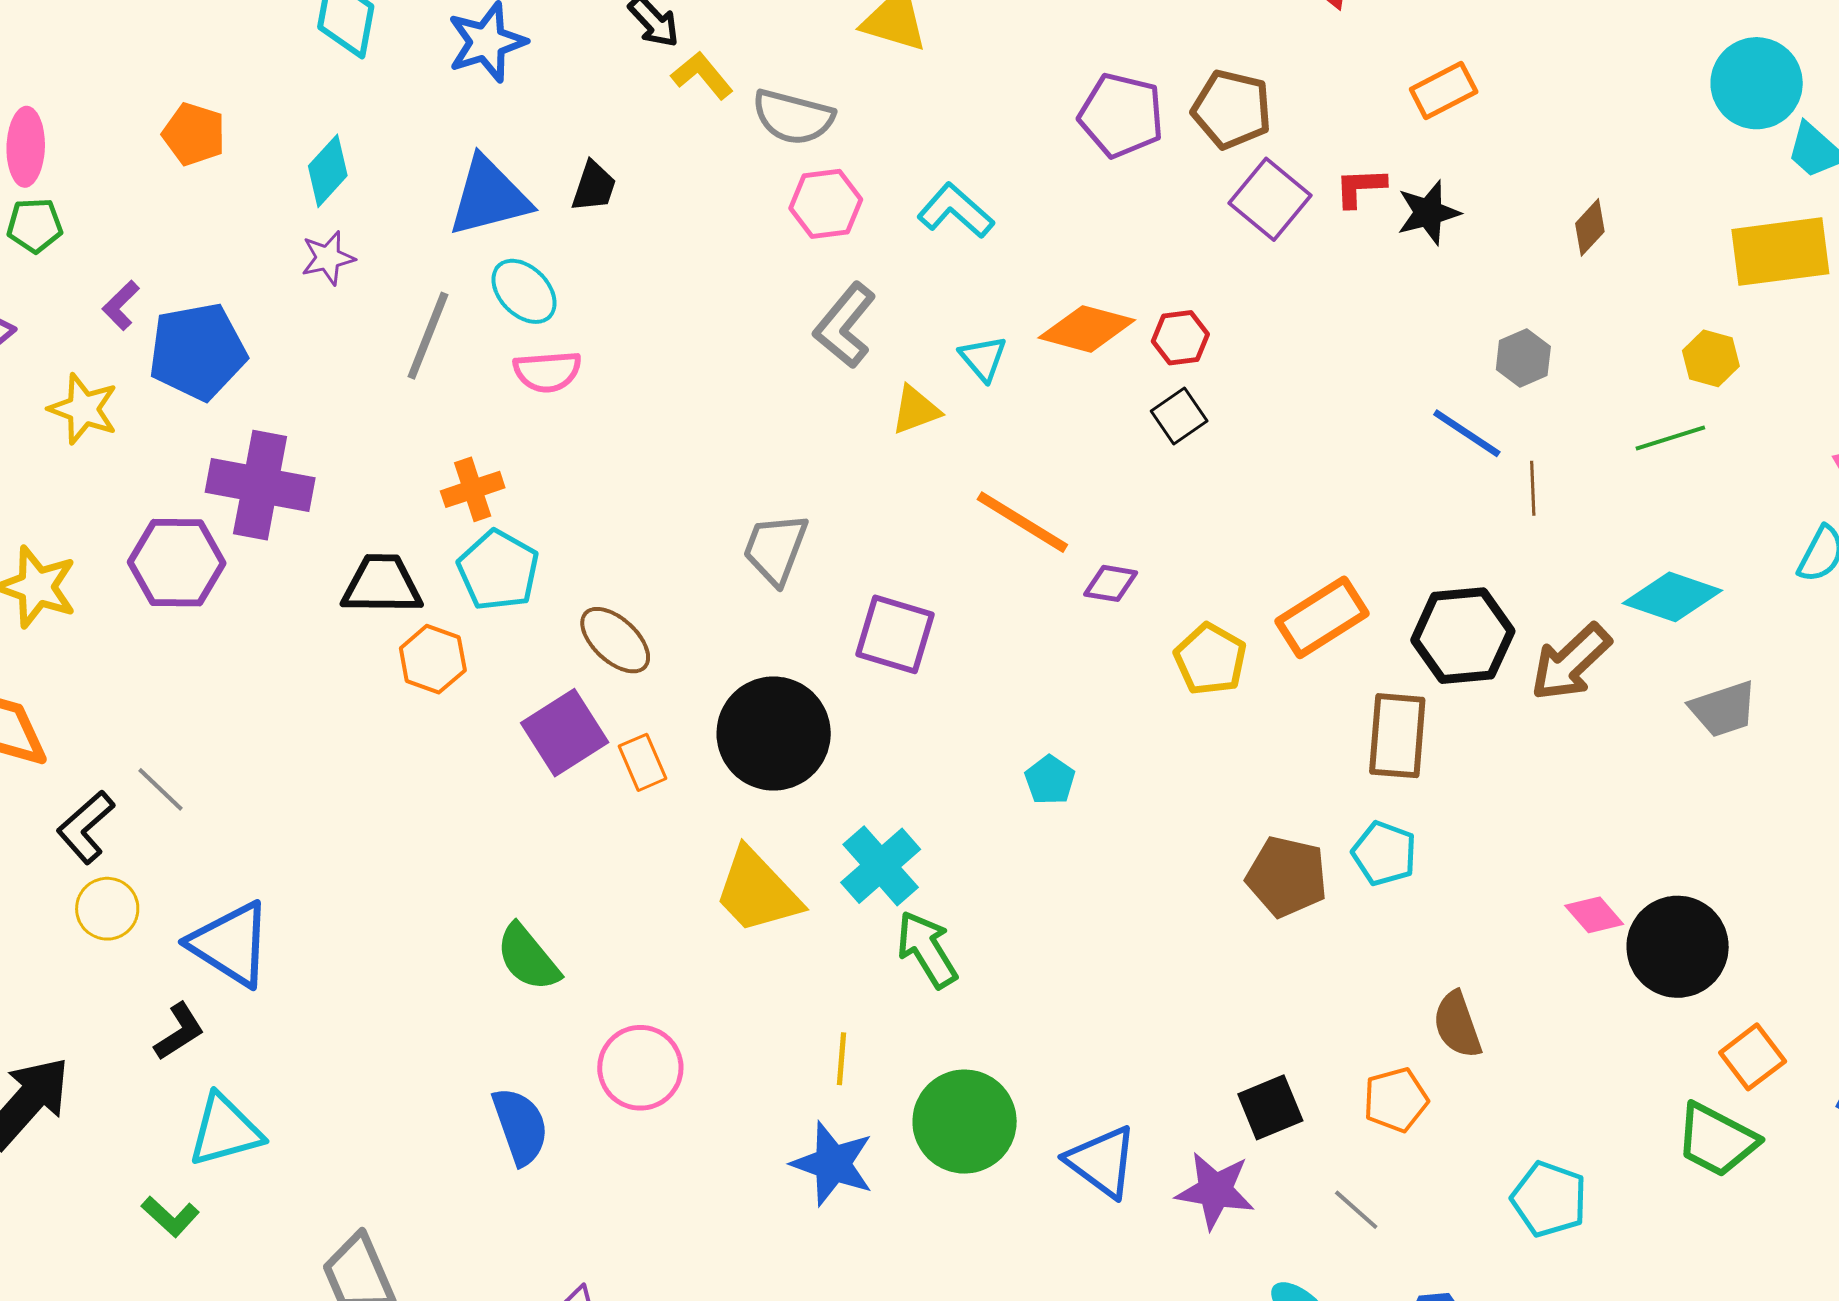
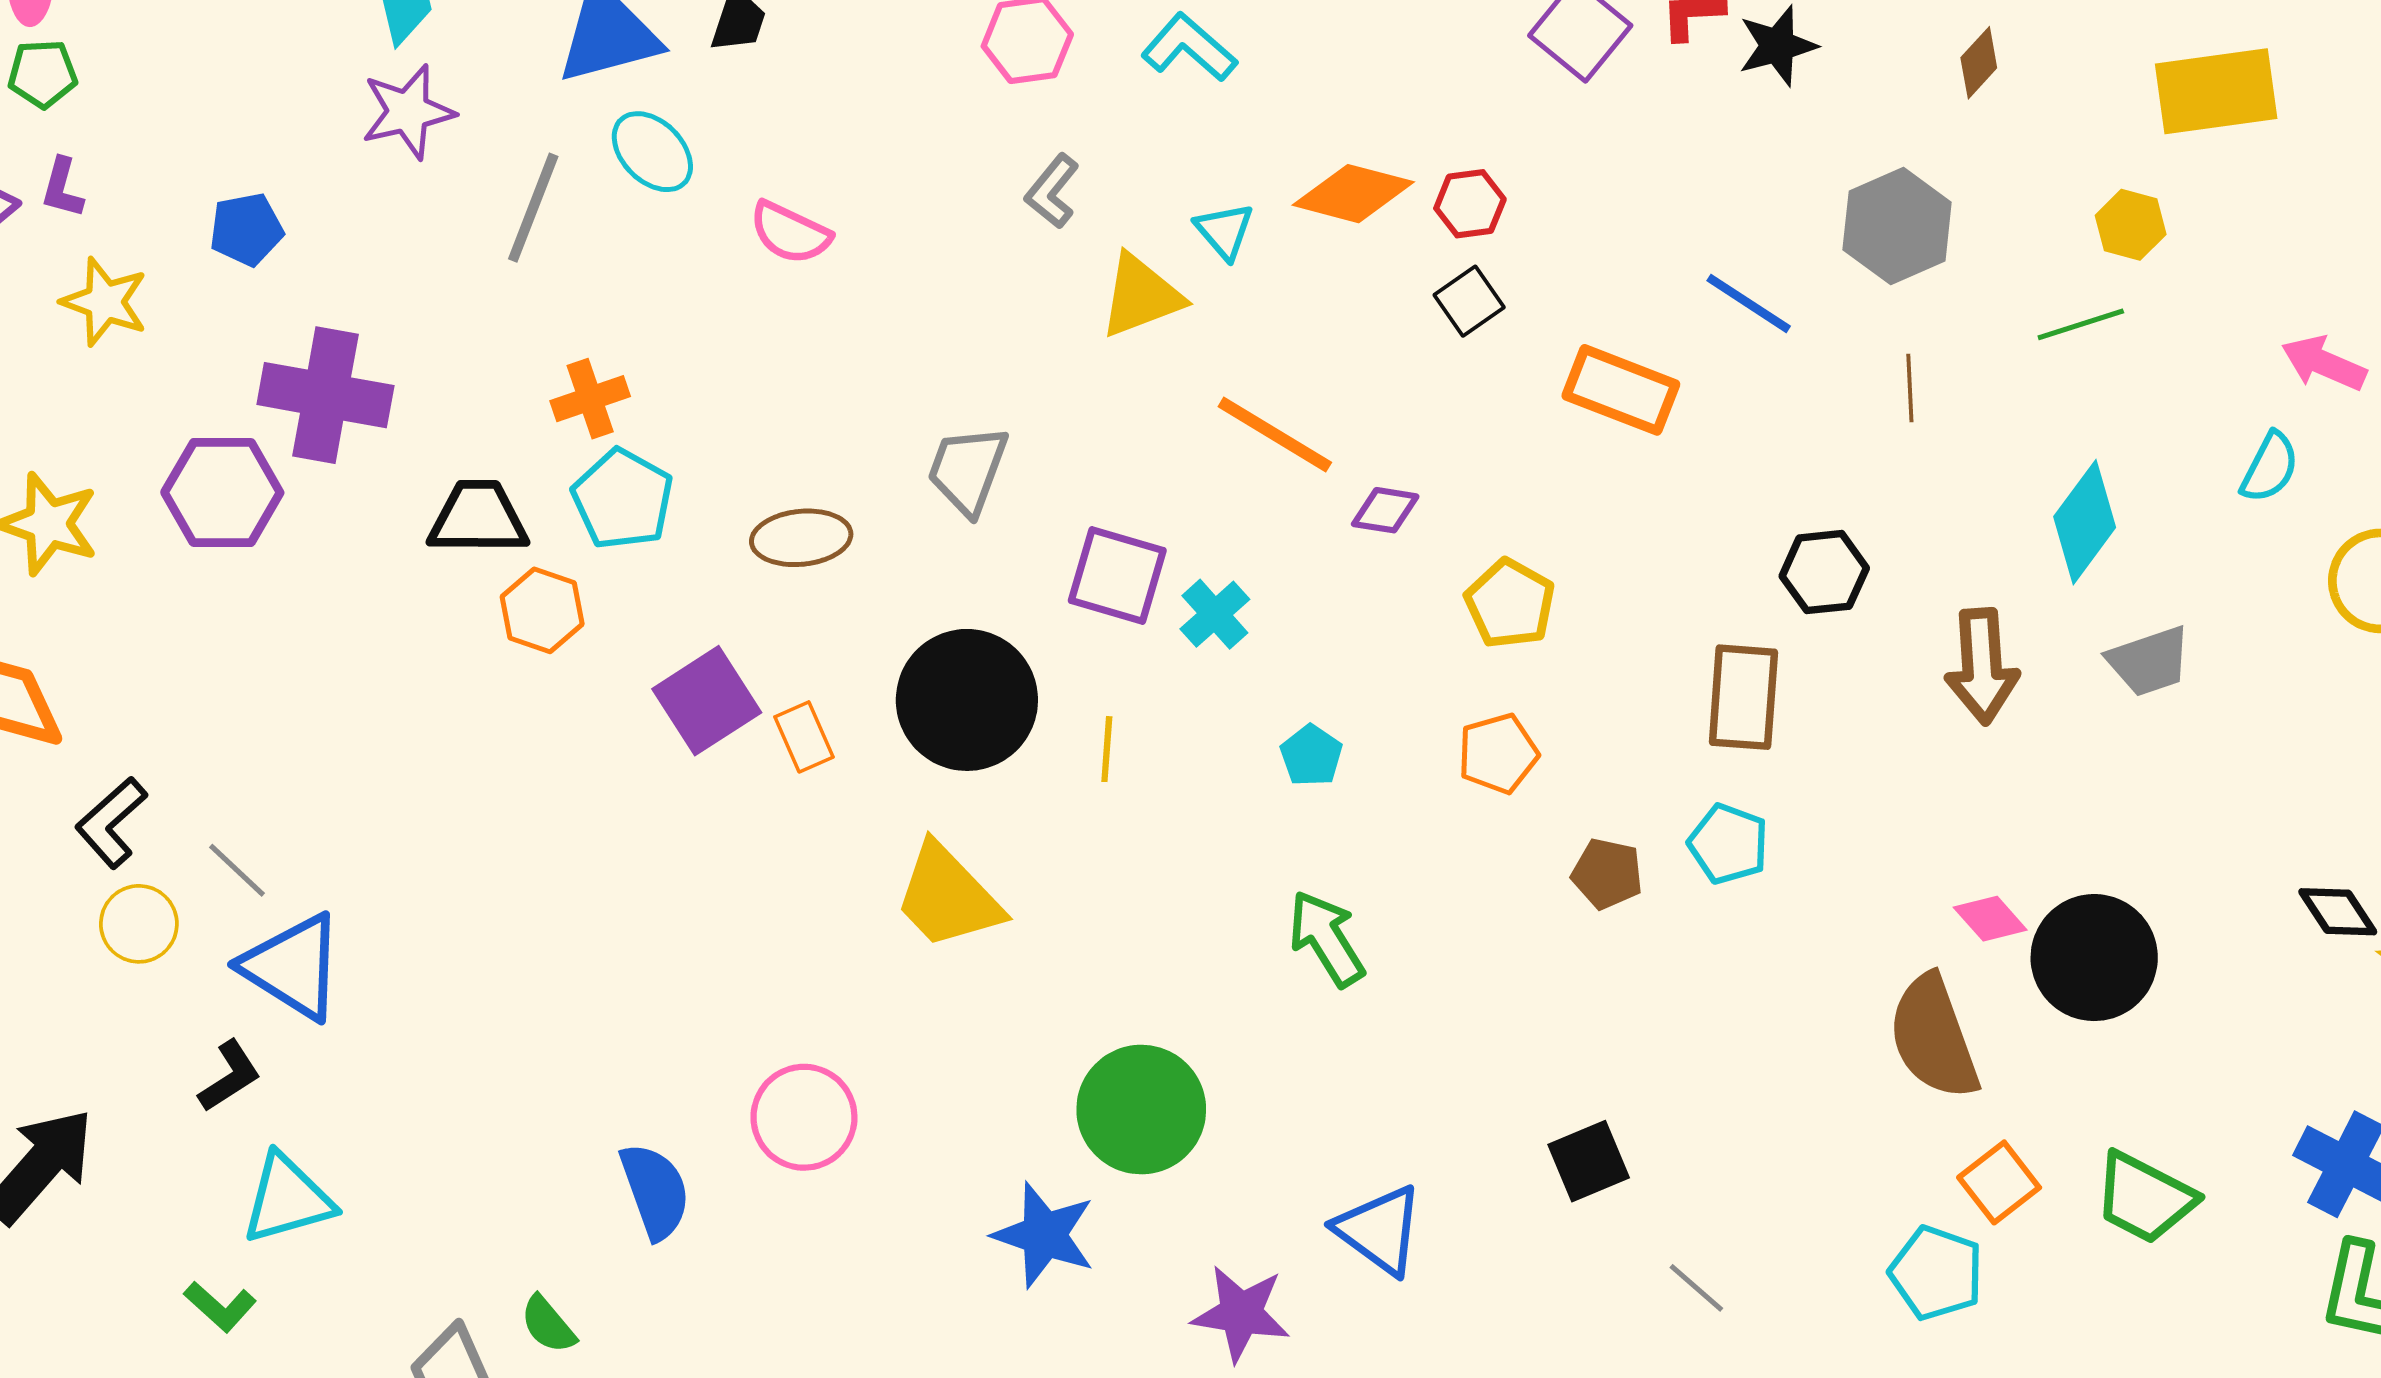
purple star: (328, 258) -> (408, 112), size x1.4
purple L-shape: (121, 305) -> (62, 188), moved, turned -30
gray L-shape: (845, 325) -> (1052, 191), size x0.7
blue pentagon: (197, 351) -> (246, 229), size x0.6
gray hexagon: (1523, 358) -> (1897, 226), size x1.6
pink semicircle: (547, 372) -> (790, 233), moved, turned 30
yellow triangle: (916, 410) -> (1141, 296), size x1.4
blue line: (1467, 433) -> (1749, 303), moved
cyan diamond: (1672, 597) -> (2085, 522), turned -72
orange rectangle: (1322, 617) -> (1621, 390), moved, turned 54
black hexagon: (1463, 636) -> (1824, 572), size x0.7
brown ellipse: (615, 640) -> (801, 538), moved, turned -48
brown arrow: (1571, 662) -> (1982, 666), moved, turned -50
gray line: (160, 789) -> (237, 870), moved
cyan cross: (881, 866) -> (1215, 614), moved, size x0.7
brown pentagon: (1287, 877) -> (1607, 874), size x0.7
green arrow: (927, 949) -> (1327, 939), moved
green semicircle: (528, 958) -> (548, 1324), moved, size x0.7
brown semicircle: (1457, 1025) -> (1934, 1037), moved, size x1.5
orange square: (1753, 1057) -> (1999, 1182), moved
yellow line: (842, 1059) -> (1107, 749), moved
orange pentagon: (1396, 1100) -> (1498, 754), moved
green circle: (965, 1122) -> (1141, 1110), moved
purple star: (1215, 1191) -> (1241, 1313), moved

